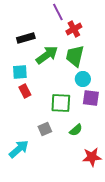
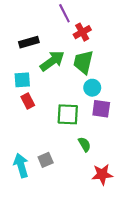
gray square: (45, 129) -> (46, 160), moved
green semicircle: (76, 130) -> (84, 144), turned -80
cyan arrow: (19, 149) -> (21, 165), turned -65

